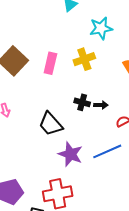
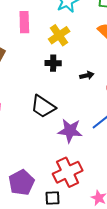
pink rectangle: (50, 63) -> (24, 22), moved
black cross: (82, 102) -> (53, 63), moved

